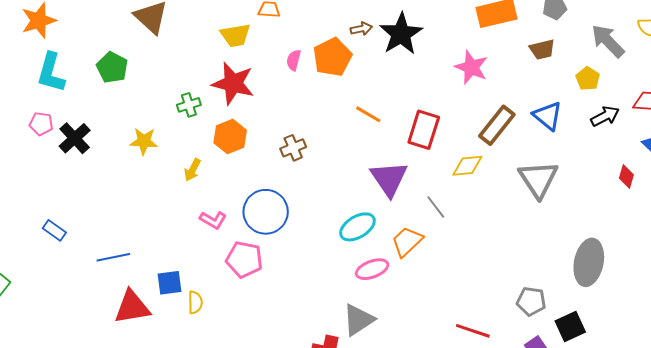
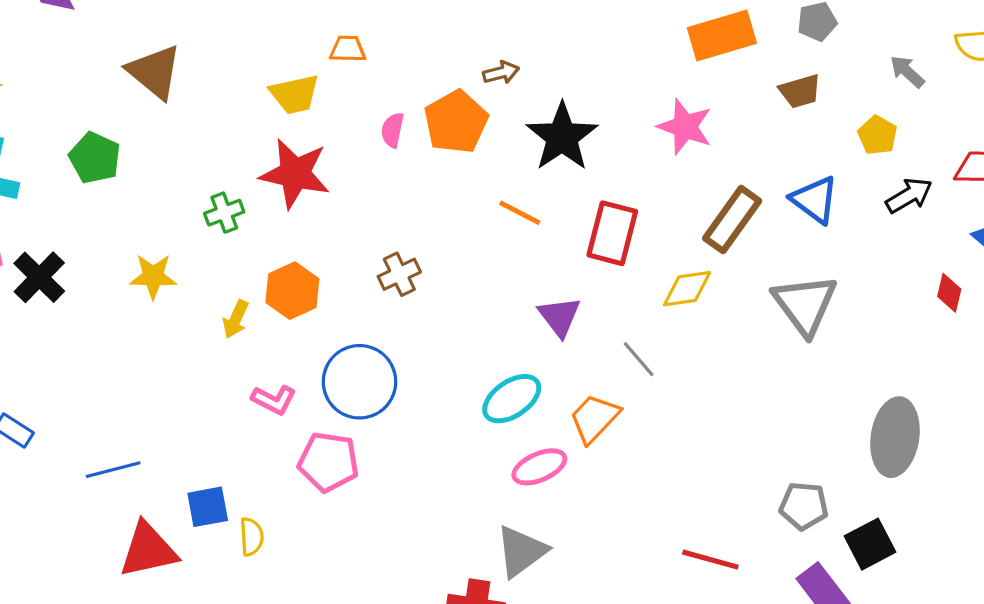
black star: (401, 34) -> (562, 137), moved
gray arrow: (608, 41) -> (907, 72), size x0.6
orange hexagon: (230, 136) -> (292, 291), moved
purple triangle: (389, 179) -> (559, 317), size x0.7

